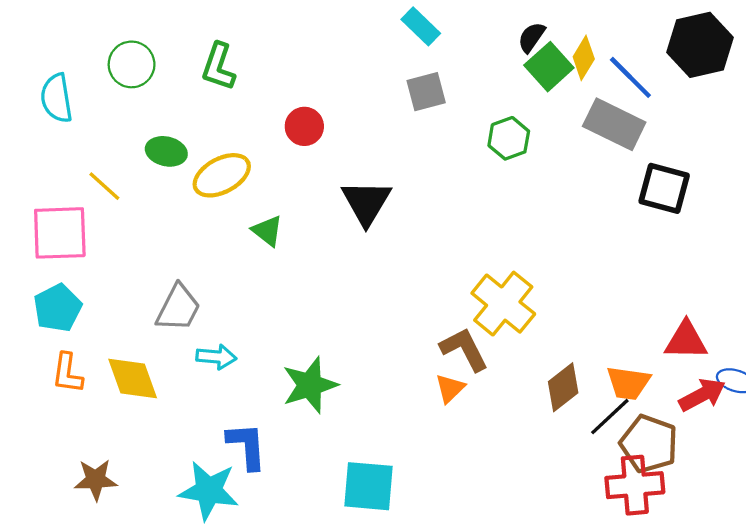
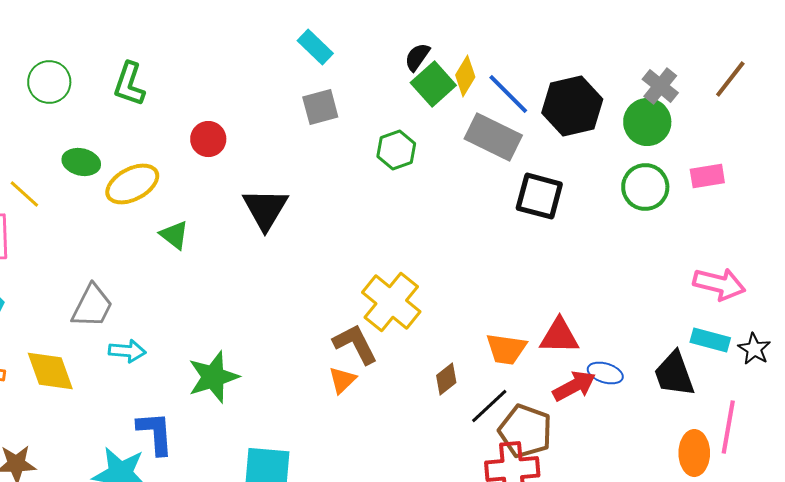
black hexagon: (700, 45) -> (572, 106), moved
orange trapezoid: (628, 383) -> (506, 349), moved
brown diamond: (563, 387) -> (446, 379), size x0.7

